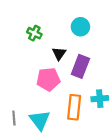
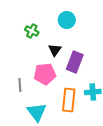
cyan circle: (80, 27) -> (67, 20), moved
gray line: (14, 118) -> (20, 85), moved

